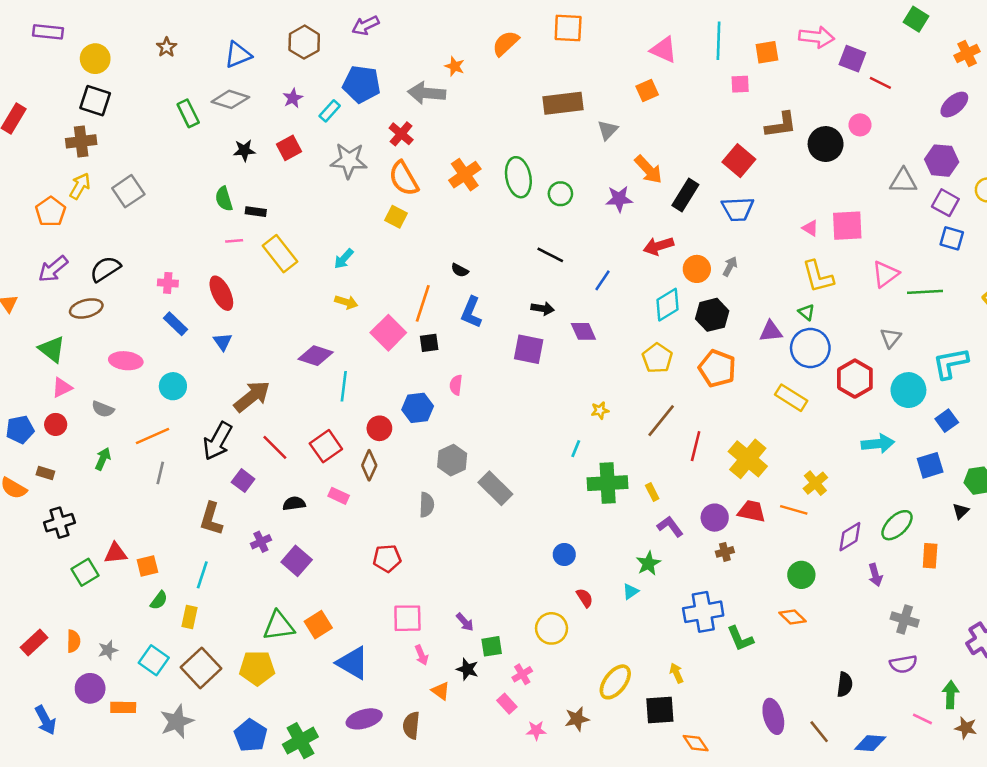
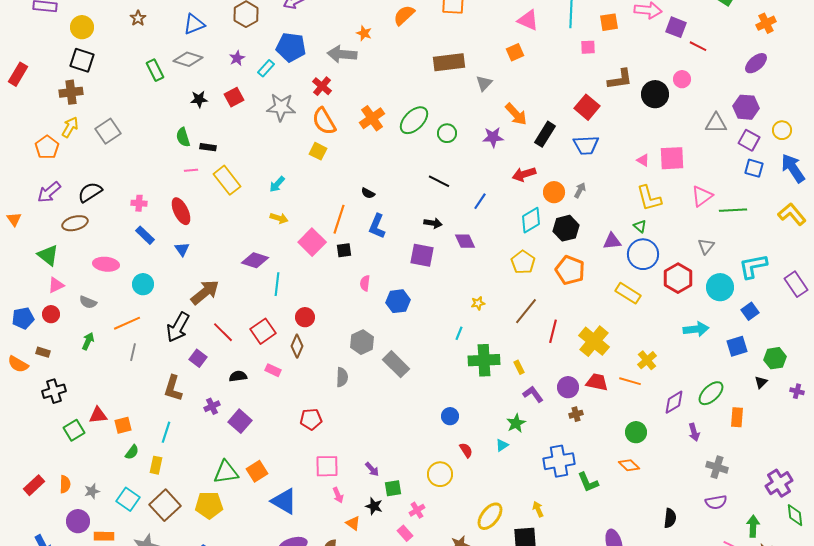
green ellipse: (518, 177) -> (414, 120), turned 56
blue hexagon: (418, 408) -> (398, 301), moved

